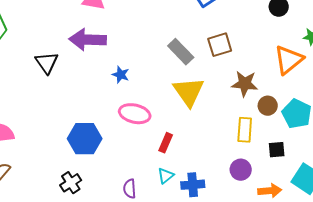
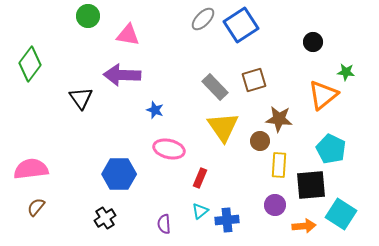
brown circle: (268, 106) -> (260, 141), moved
black square: (277, 150) -> (311, 185), size x1.8

